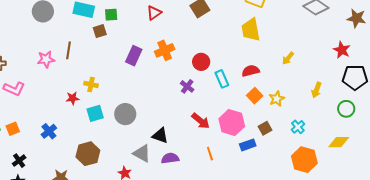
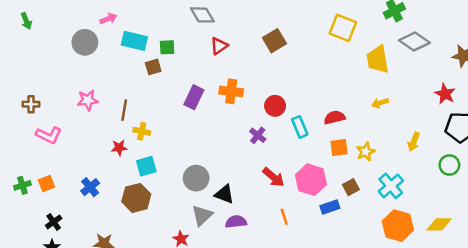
yellow trapezoid: (251, 30) -> (378, 60), moved
brown line: (69, 50) -> (124, 110), moved
orange cross: (165, 50) -> (231, 91), turned 30
yellow arrow: (288, 58) -> (380, 103), turned 32
orange square: (255, 96) -> (339, 148), turned 35
gray circle: (125, 114) -> (196, 178), moved
cyan cross: (298, 127) -> (391, 186), size x1.5
yellow diamond: (339, 142) -> (439, 224), moved
gray triangle: (142, 153) -> (202, 215), turned 48
brown hexagon: (88, 154) -> (136, 198), moved

